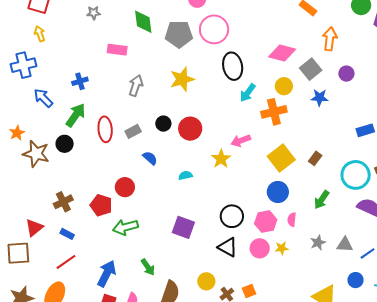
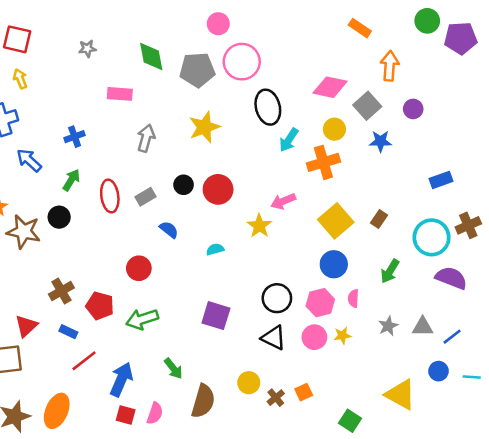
green arrow: (76, 115) -> (71, 180), size x0.7
red pentagon: (101, 205) -> (100, 306), moved
red line: (66, 262) -> (84, 361), moved

